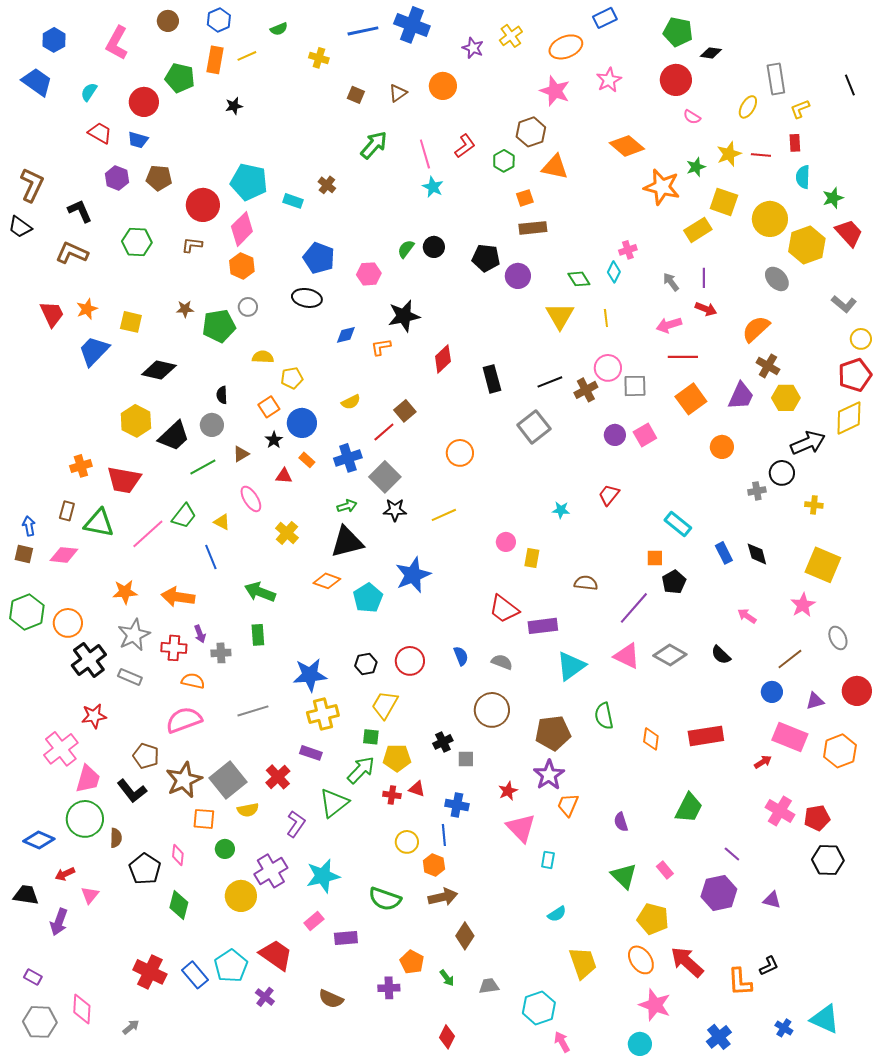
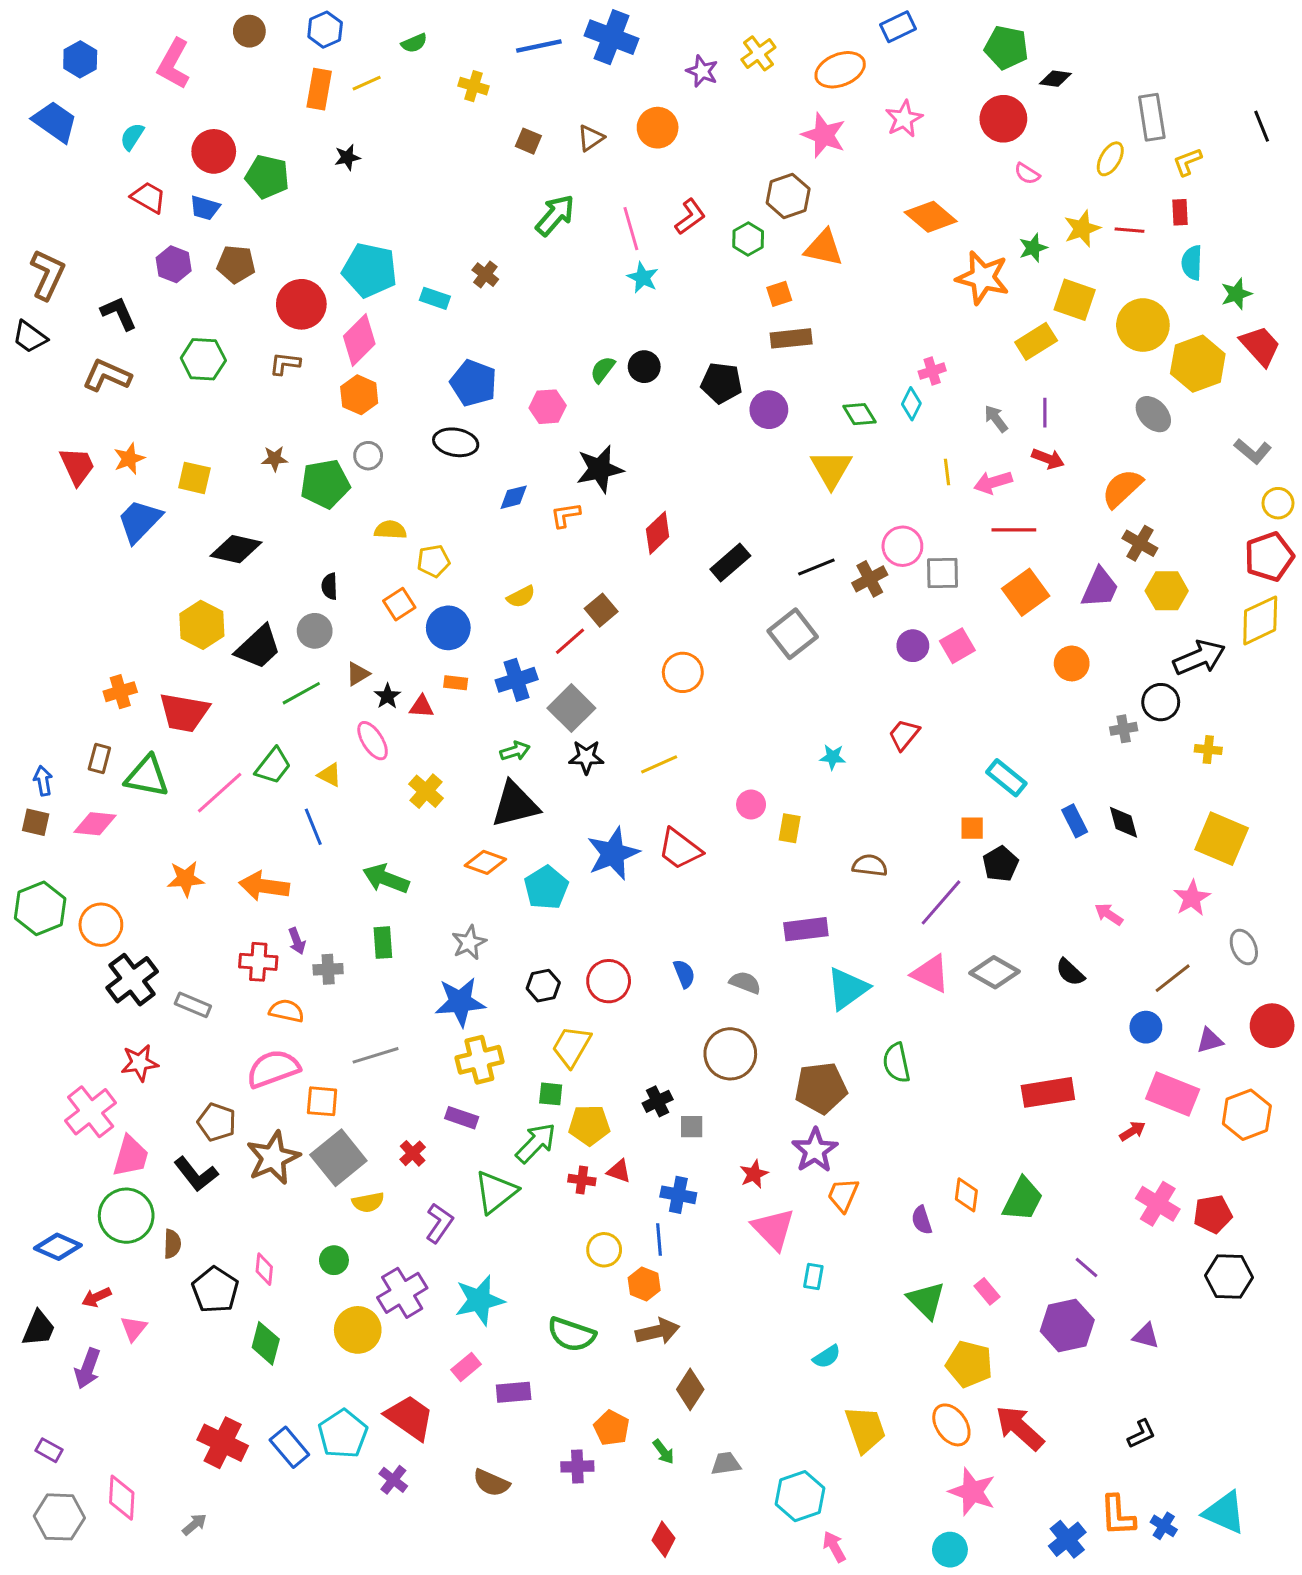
green pentagon: (180, 78) -> (267, 177), moved
yellow line: (606, 318) -> (947, 472), moved
black rectangle: (492, 379) -> (730, 563), turned 64
black star: (274, 440) -> (387, 696), moved
orange rectangle: (307, 460) -> (456, 683), turned -35
red trapezoid: (504, 609) -> (680, 849), moved
gray star: (134, 635) -> (469, 943), moved, size x0.7
orange diamond: (651, 739) -> (966, 1195), moved
red cross: (278, 777) -> (413, 1153), size x0.7
orange square: (204, 819) -> (322, 1101), moved
black trapezoid: (26, 895) -> (39, 1328), turned 104
orange L-shape: (740, 982) -> (1118, 1515), moved

